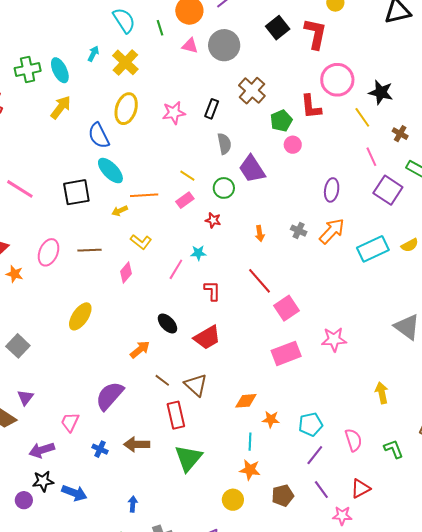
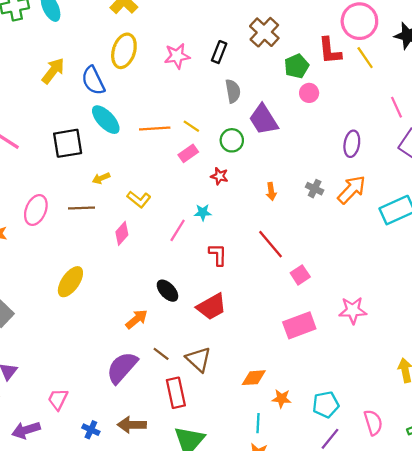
yellow arrow: (61, 107) -> (53, 71), moved
yellow line: (362, 117) -> (365, 58), moved
orange line: (144, 195) -> (155, 129), moved
yellow arrow: (120, 211) -> (101, 178), moved
pink square: (287, 308) -> (300, 275), size x0.7
purple semicircle: (110, 396) -> (122, 368), moved

